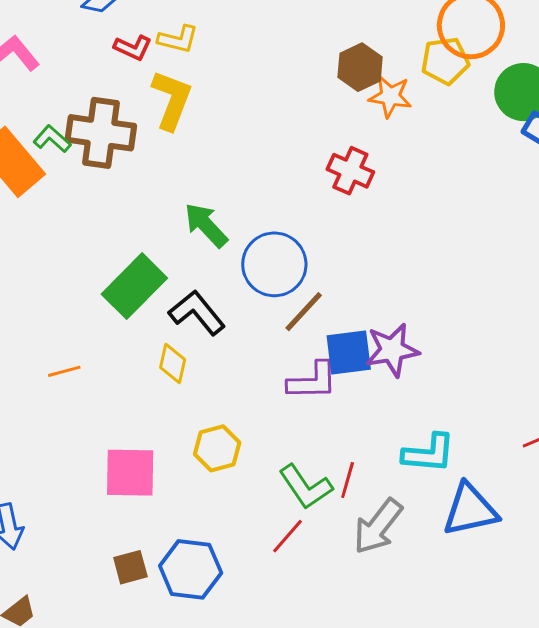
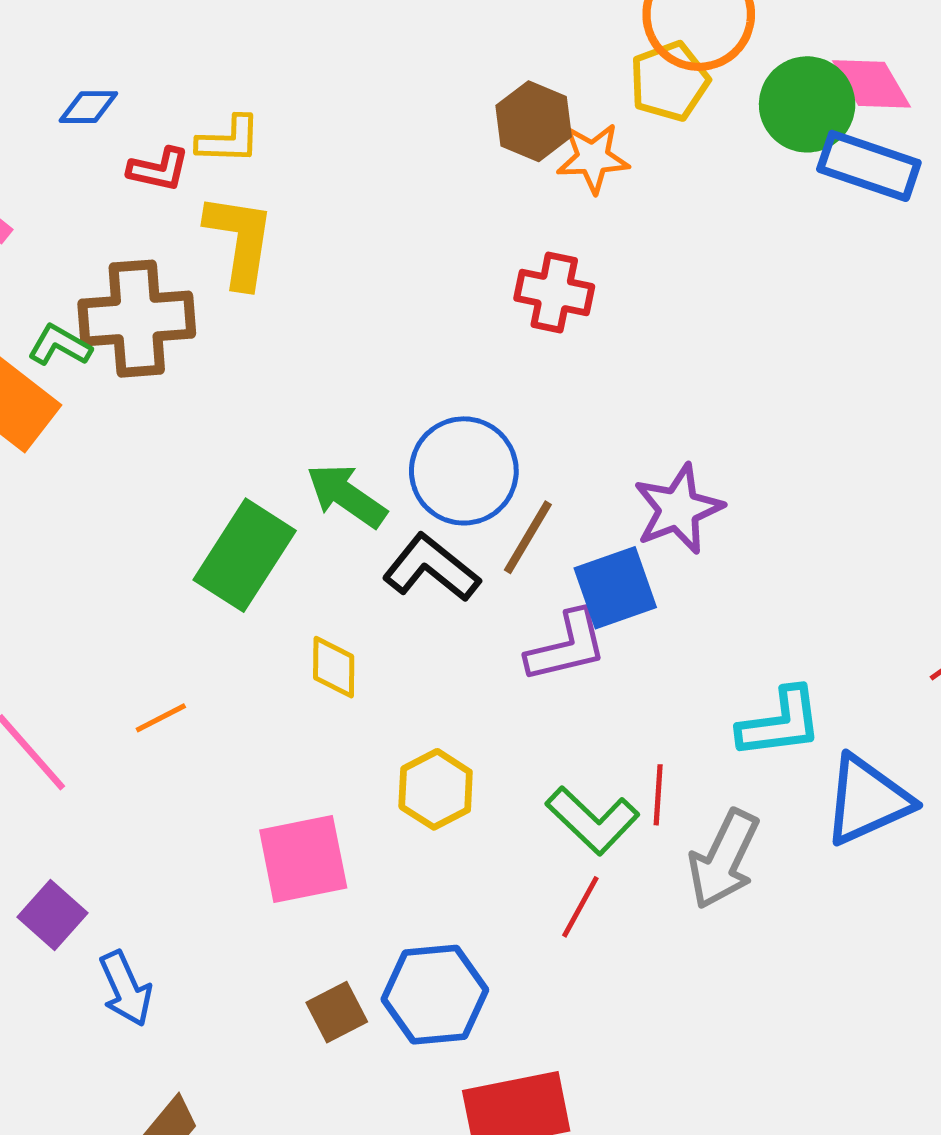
green arrow: (206, 225) -> (346, 496), moved
black L-shape: (197, 313) -> (431, 568), moved
purple star: (392, 350) -> (678, 509), moved

